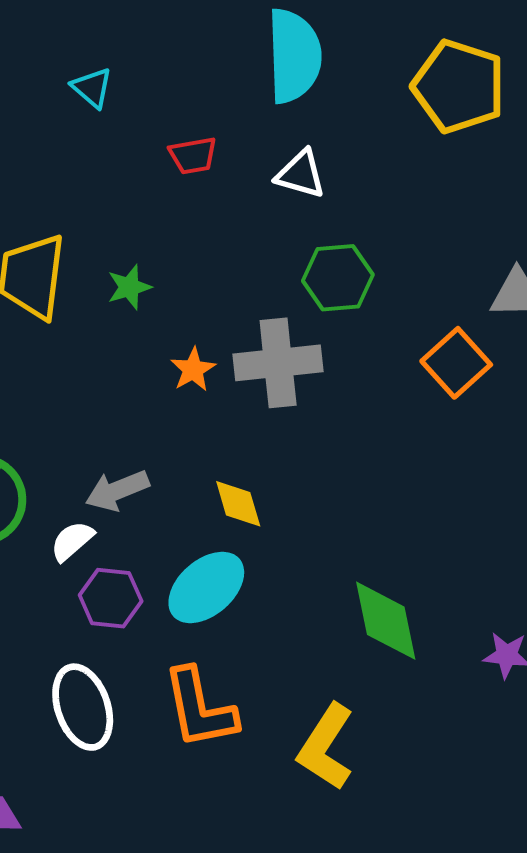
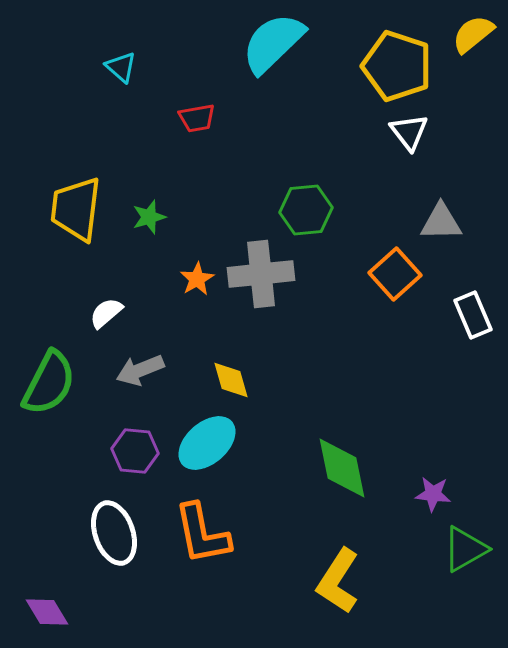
cyan semicircle: (294, 56) -> (273, 43), turned -132
white triangle: (301, 174) -> (409, 132), moved, turned 36
white semicircle: (72, 541) -> (106, 313), moved
yellow L-shape: (326, 747) -> (338, 581), moved

